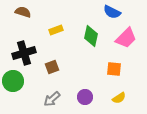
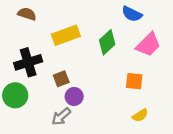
yellow rectangle: (56, 30) -> (66, 35), size x1.6
green diamond: (91, 36) -> (107, 42), turned 35
purple circle: (85, 97) -> (74, 96), moved

